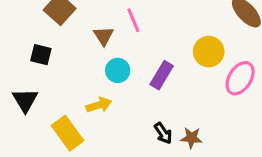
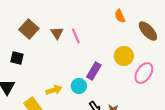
brown triangle: (104, 36) -> (57, 33), moved
cyan circle: (118, 70) -> (79, 86), moved

